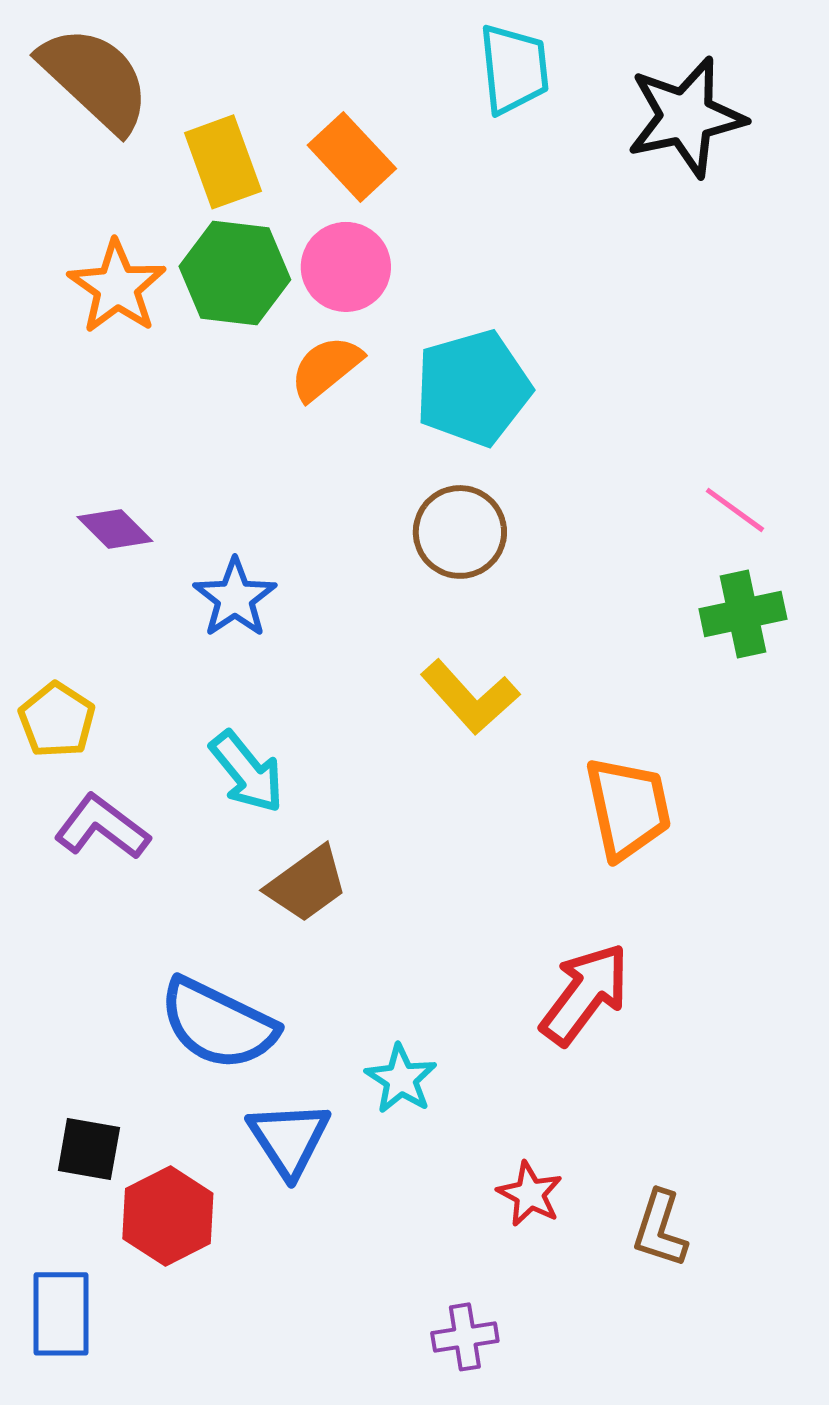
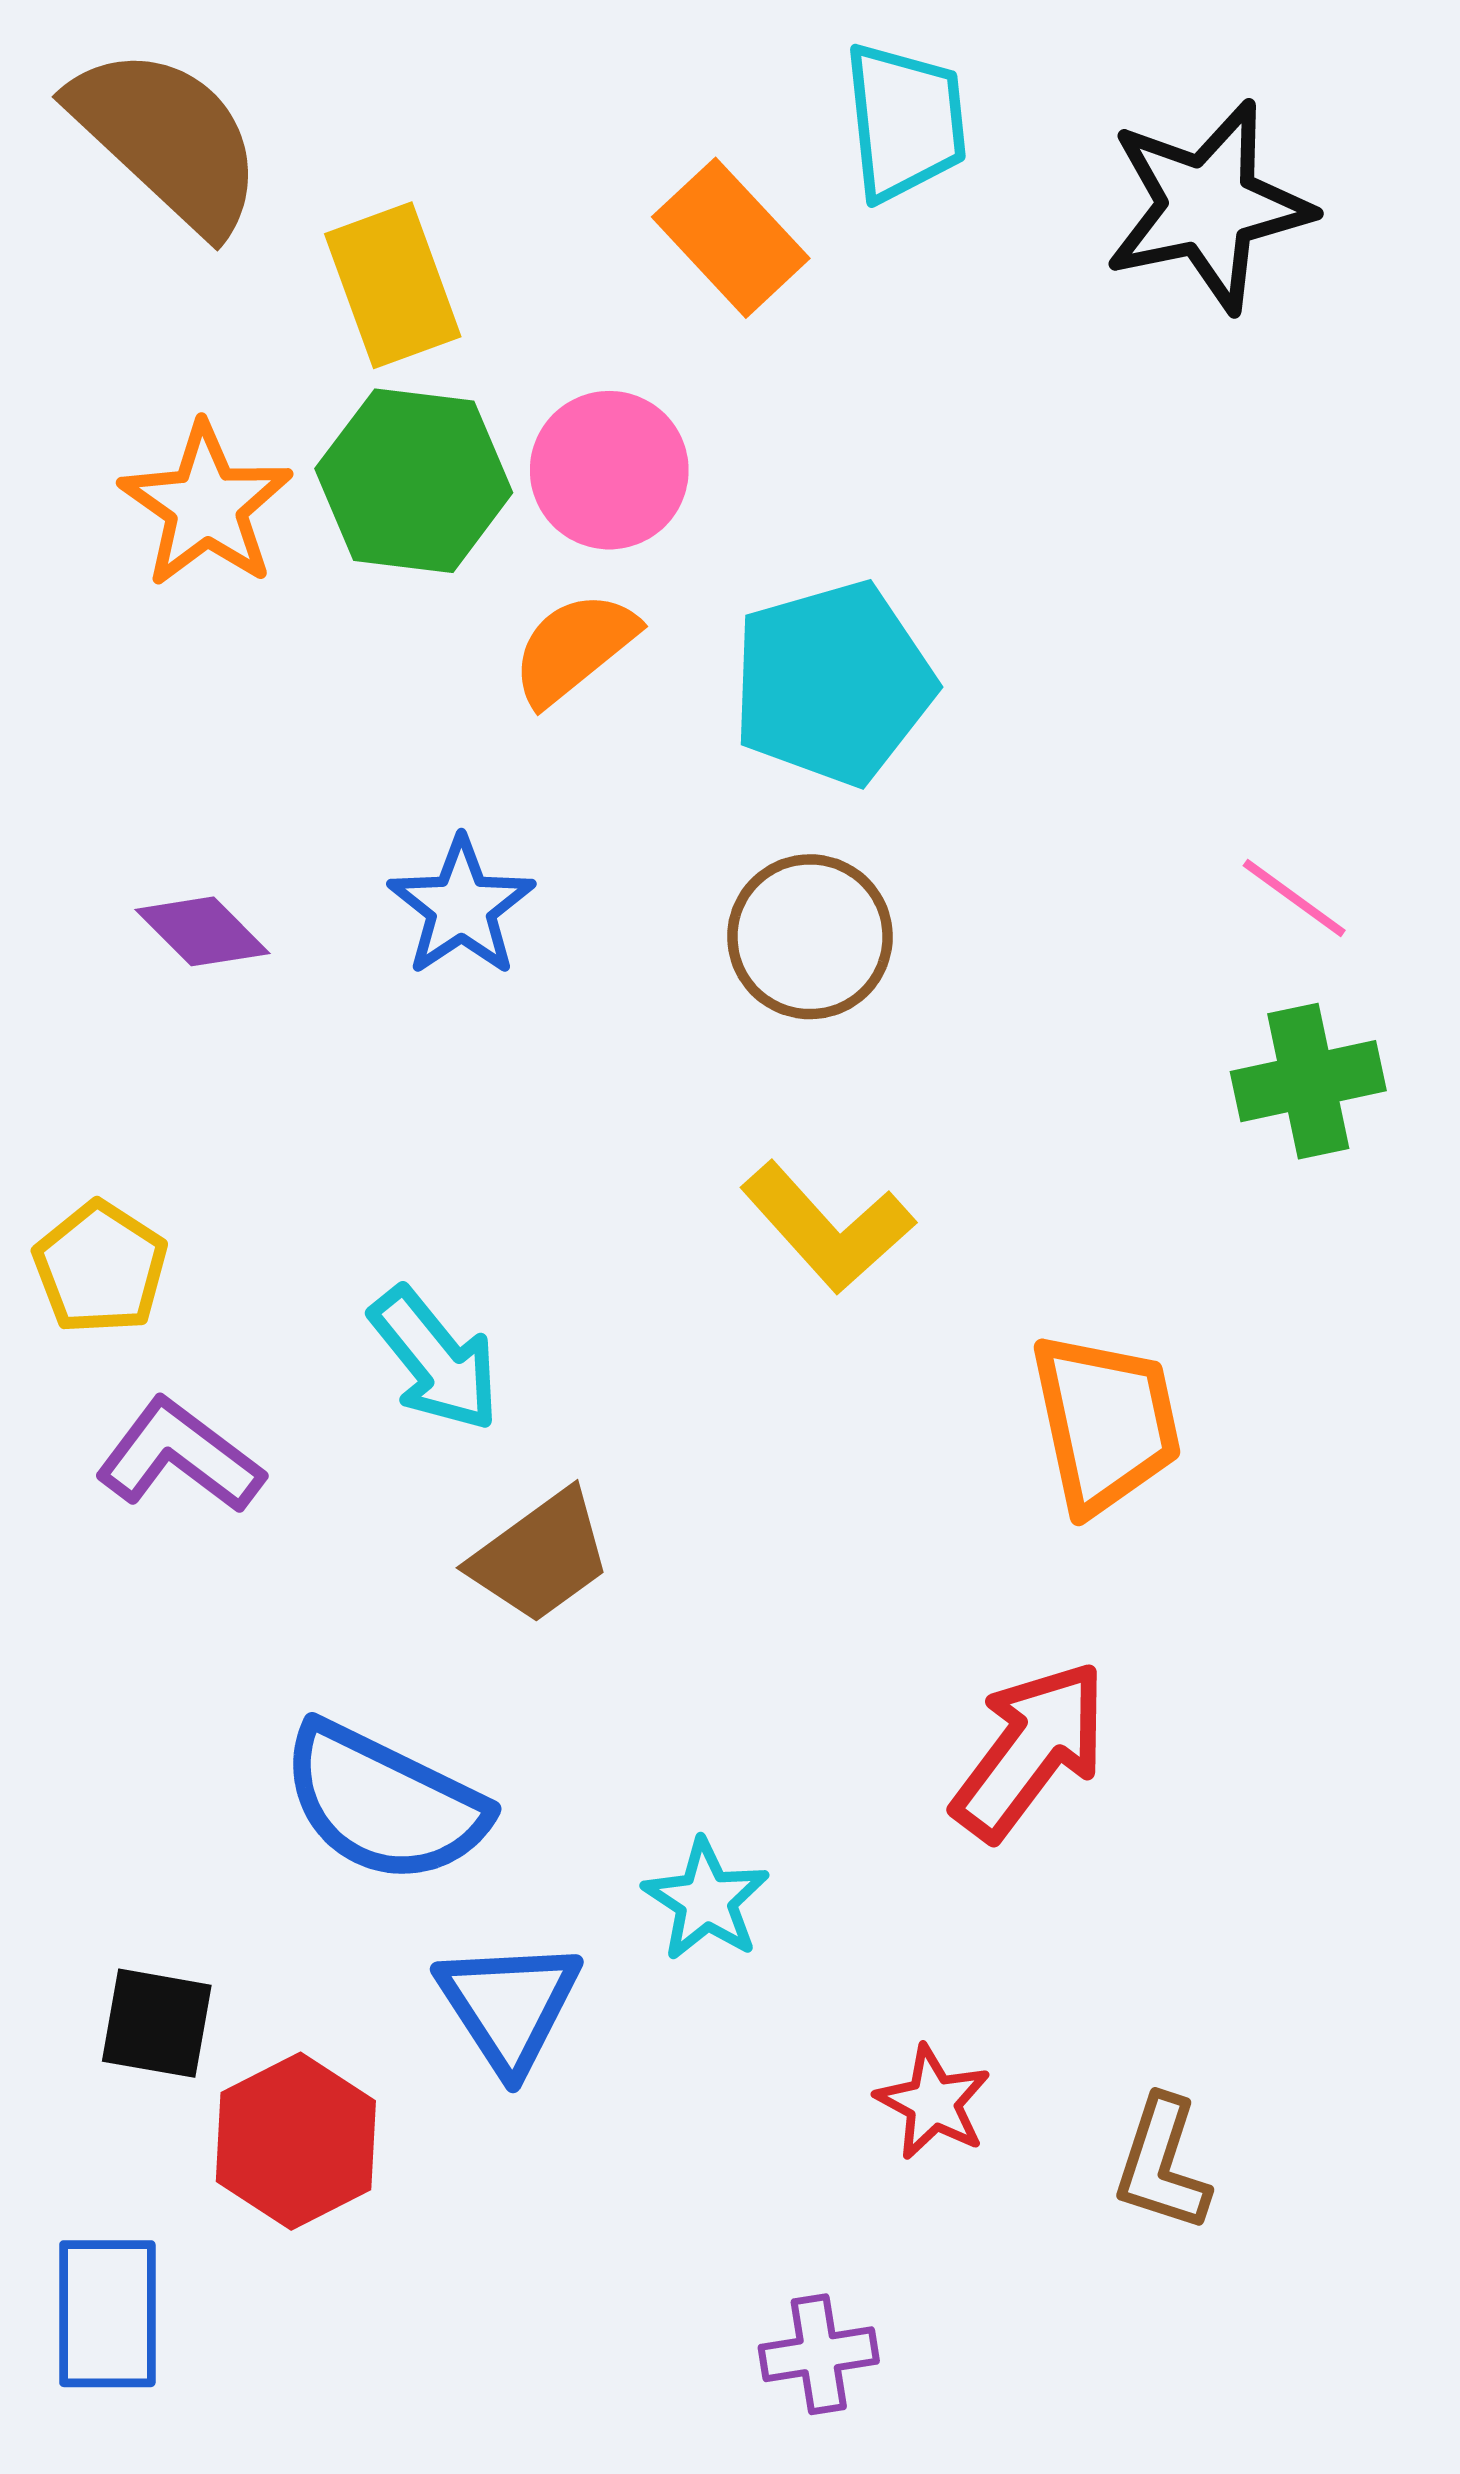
orange rectangle: (352, 157) -> (731, 238), moved
blue star: (235, 598) -> (461, 907), moved

